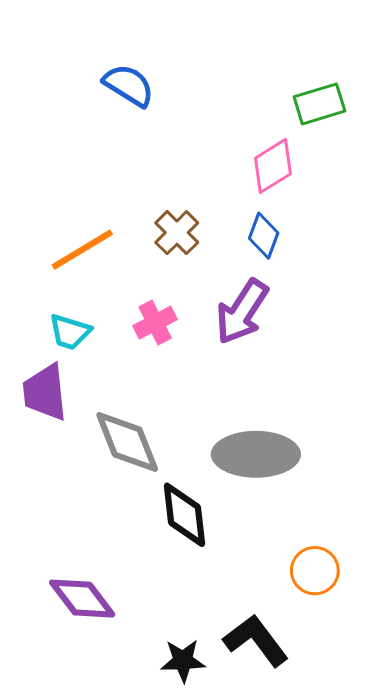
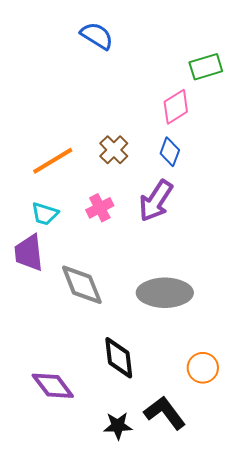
blue semicircle: (129, 85) -> (97, 36), moved
black diamond: (185, 515) -> (119, 358), moved

